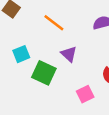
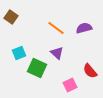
orange line: (54, 23) -> (56, 28), moved

